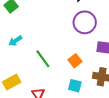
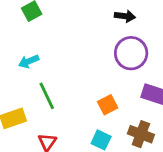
green line: (43, 59) -> (47, 96), moved

